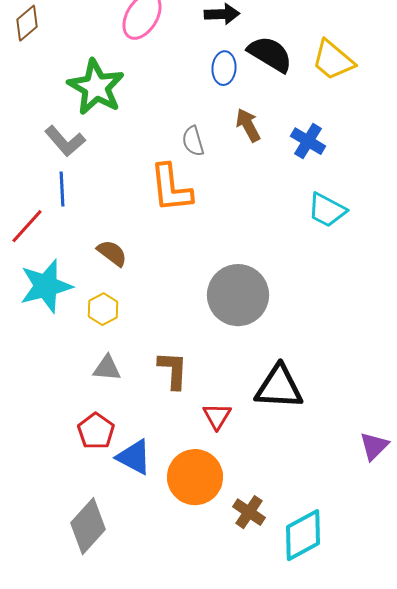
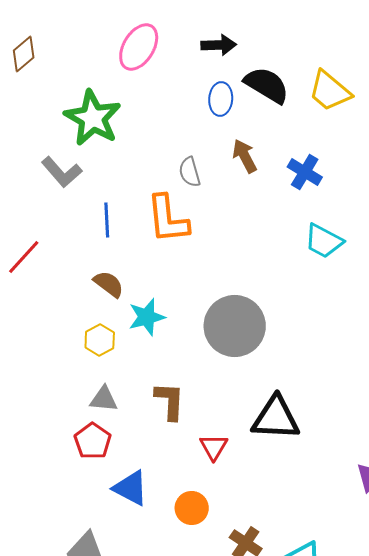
blue line: (62, 189) -> (107, 220), moved
cyan star: (46, 286) -> (147, 317), moved, size x0.7
red pentagon: (96, 431) -> (93, 441), moved
orange circle: (195, 477) -> (192, 508), size x0.6

